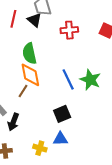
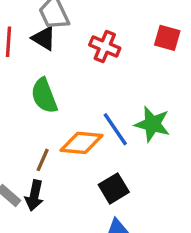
red cross: (69, 30) -> (105, 47), turned 36
orange diamond: (30, 75) -> (81, 143), moved, turned -65
black arrow: (13, 122) -> (34, 195), moved

